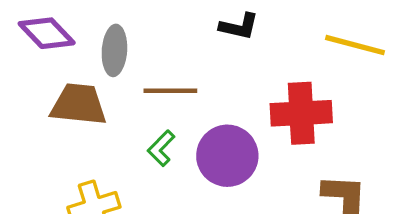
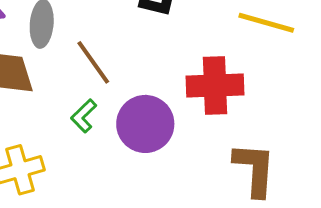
brown line: (170, 91) -> (93, 62), turned 54

